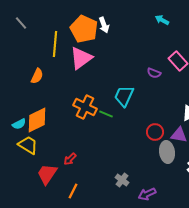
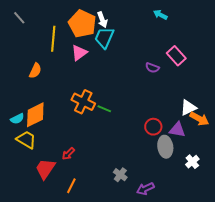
pink triangle: (81, 58) -> (79, 53), size x0.7
cyan trapezoid: (124, 96) -> (104, 38), moved

